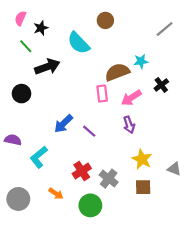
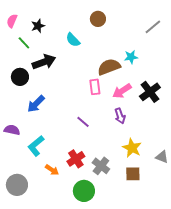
pink semicircle: (20, 18) -> (12, 21), moved
cyan semicircle: (79, 43) -> (73, 40), size x0.7
black cross: (161, 85) -> (150, 92), moved, size x1.5
black circle: (22, 94) -> (20, 77), moved
blue arrow: (63, 124) -> (36, 104), moved
orange arrow: (56, 194) -> (52, 170), moved

